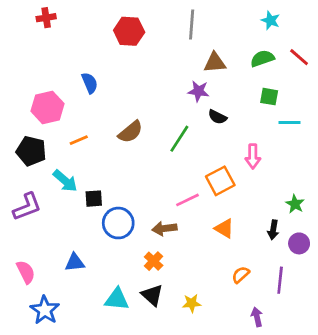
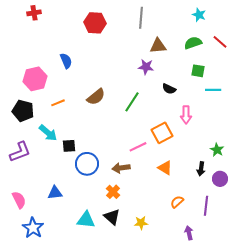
black semicircle: (217, 117) -> (169, 89), moved

